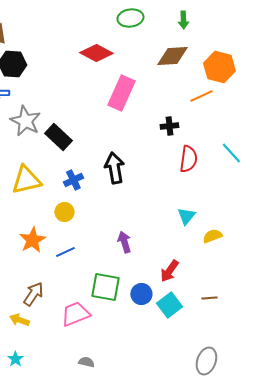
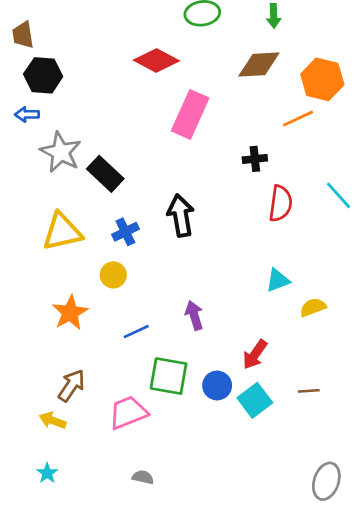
cyan triangle: (186, 216) -> (278, 280), turned 30
blue line: (65, 252) -> (136, 332), moved
gray ellipse: (206, 361) -> (326, 481), moved

